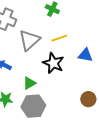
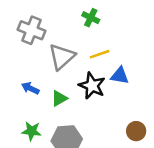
blue triangle: (85, 55) -> (120, 76), moved
green triangle: (29, 83) -> (59, 98), moved

